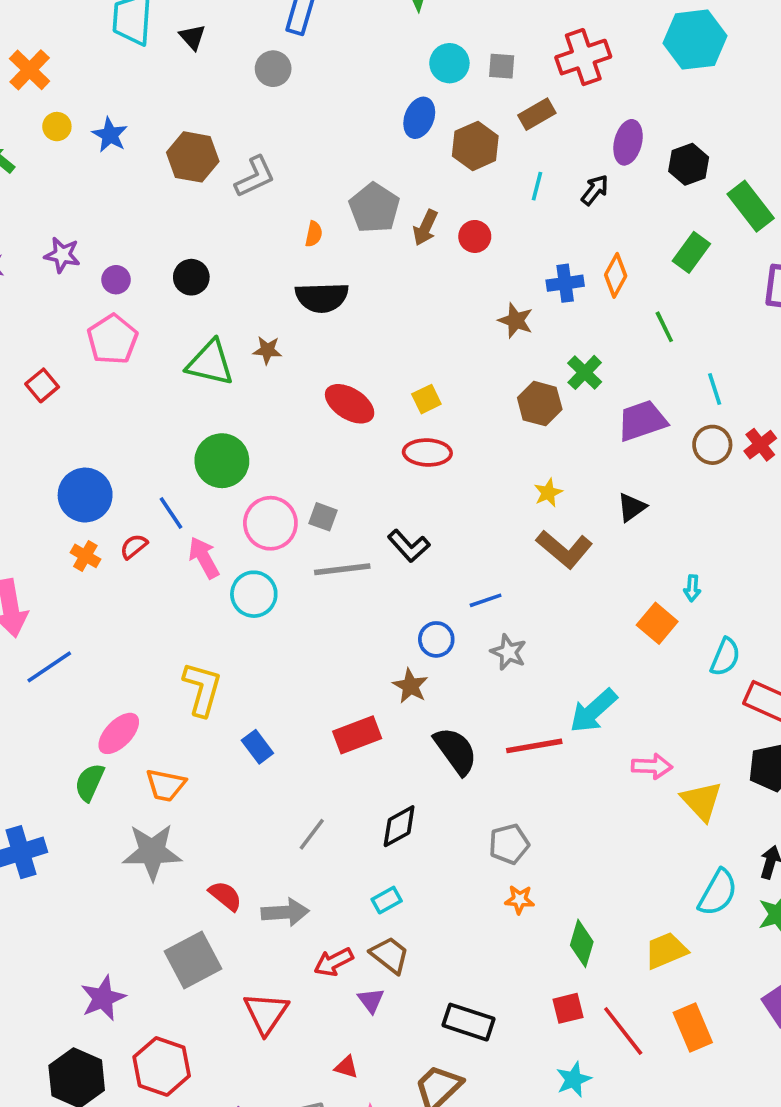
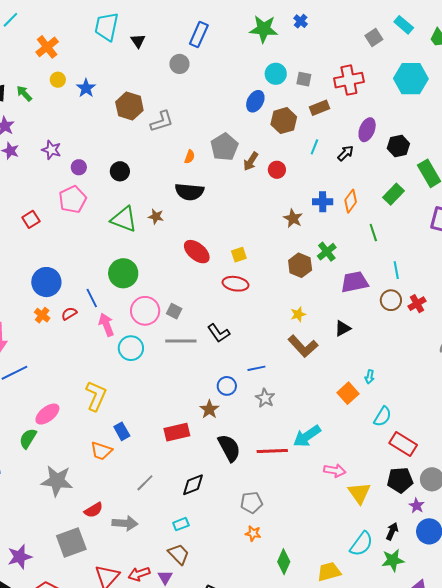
orange trapezoid: (166, 785) -> (101, 451), moved
red semicircle: (225, 896) -> (94, 510), turned 102
red arrow: (334, 962) -> (139, 574), moved

